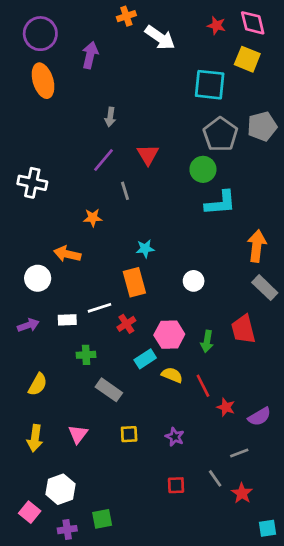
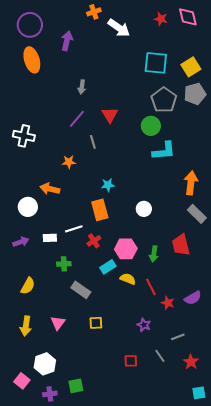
yellow square: (247, 59) -> (191, 67), moved, turned 36
purple semicircle: (259, 417) -> (193, 298), moved
purple star: (175, 437) -> (144, 325), moved
red star: (242, 493) -> (191, 362), moved

